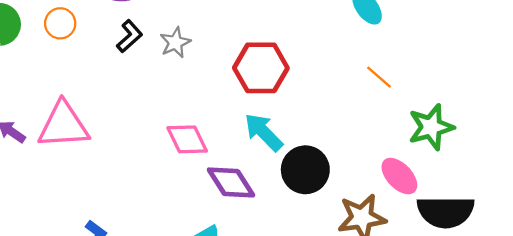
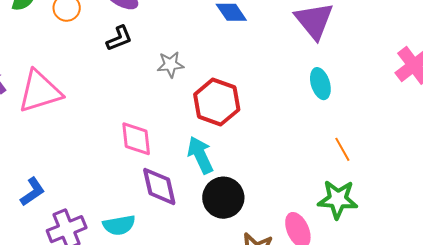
gray star: (175, 43) -> (170, 65), moved
orange line: (379, 77) -> (342, 149), moved
pink triangle: (63, 125) -> (40, 91), turned -33

